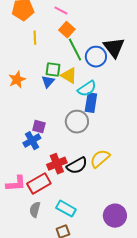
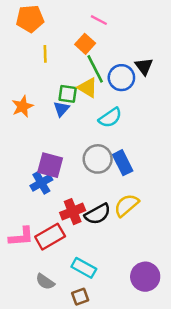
pink line: (61, 11) -> (99, 20), moved
black triangle: (114, 48) -> (144, 66), size x0.7
yellow triangle: (69, 76) -> (88, 88), moved
blue rectangle: (91, 103) -> (123, 163), moved, turned -36
purple square: (39, 127) -> (50, 165), size x1.5
gray semicircle: (35, 210) -> (45, 282), moved, turned -70

